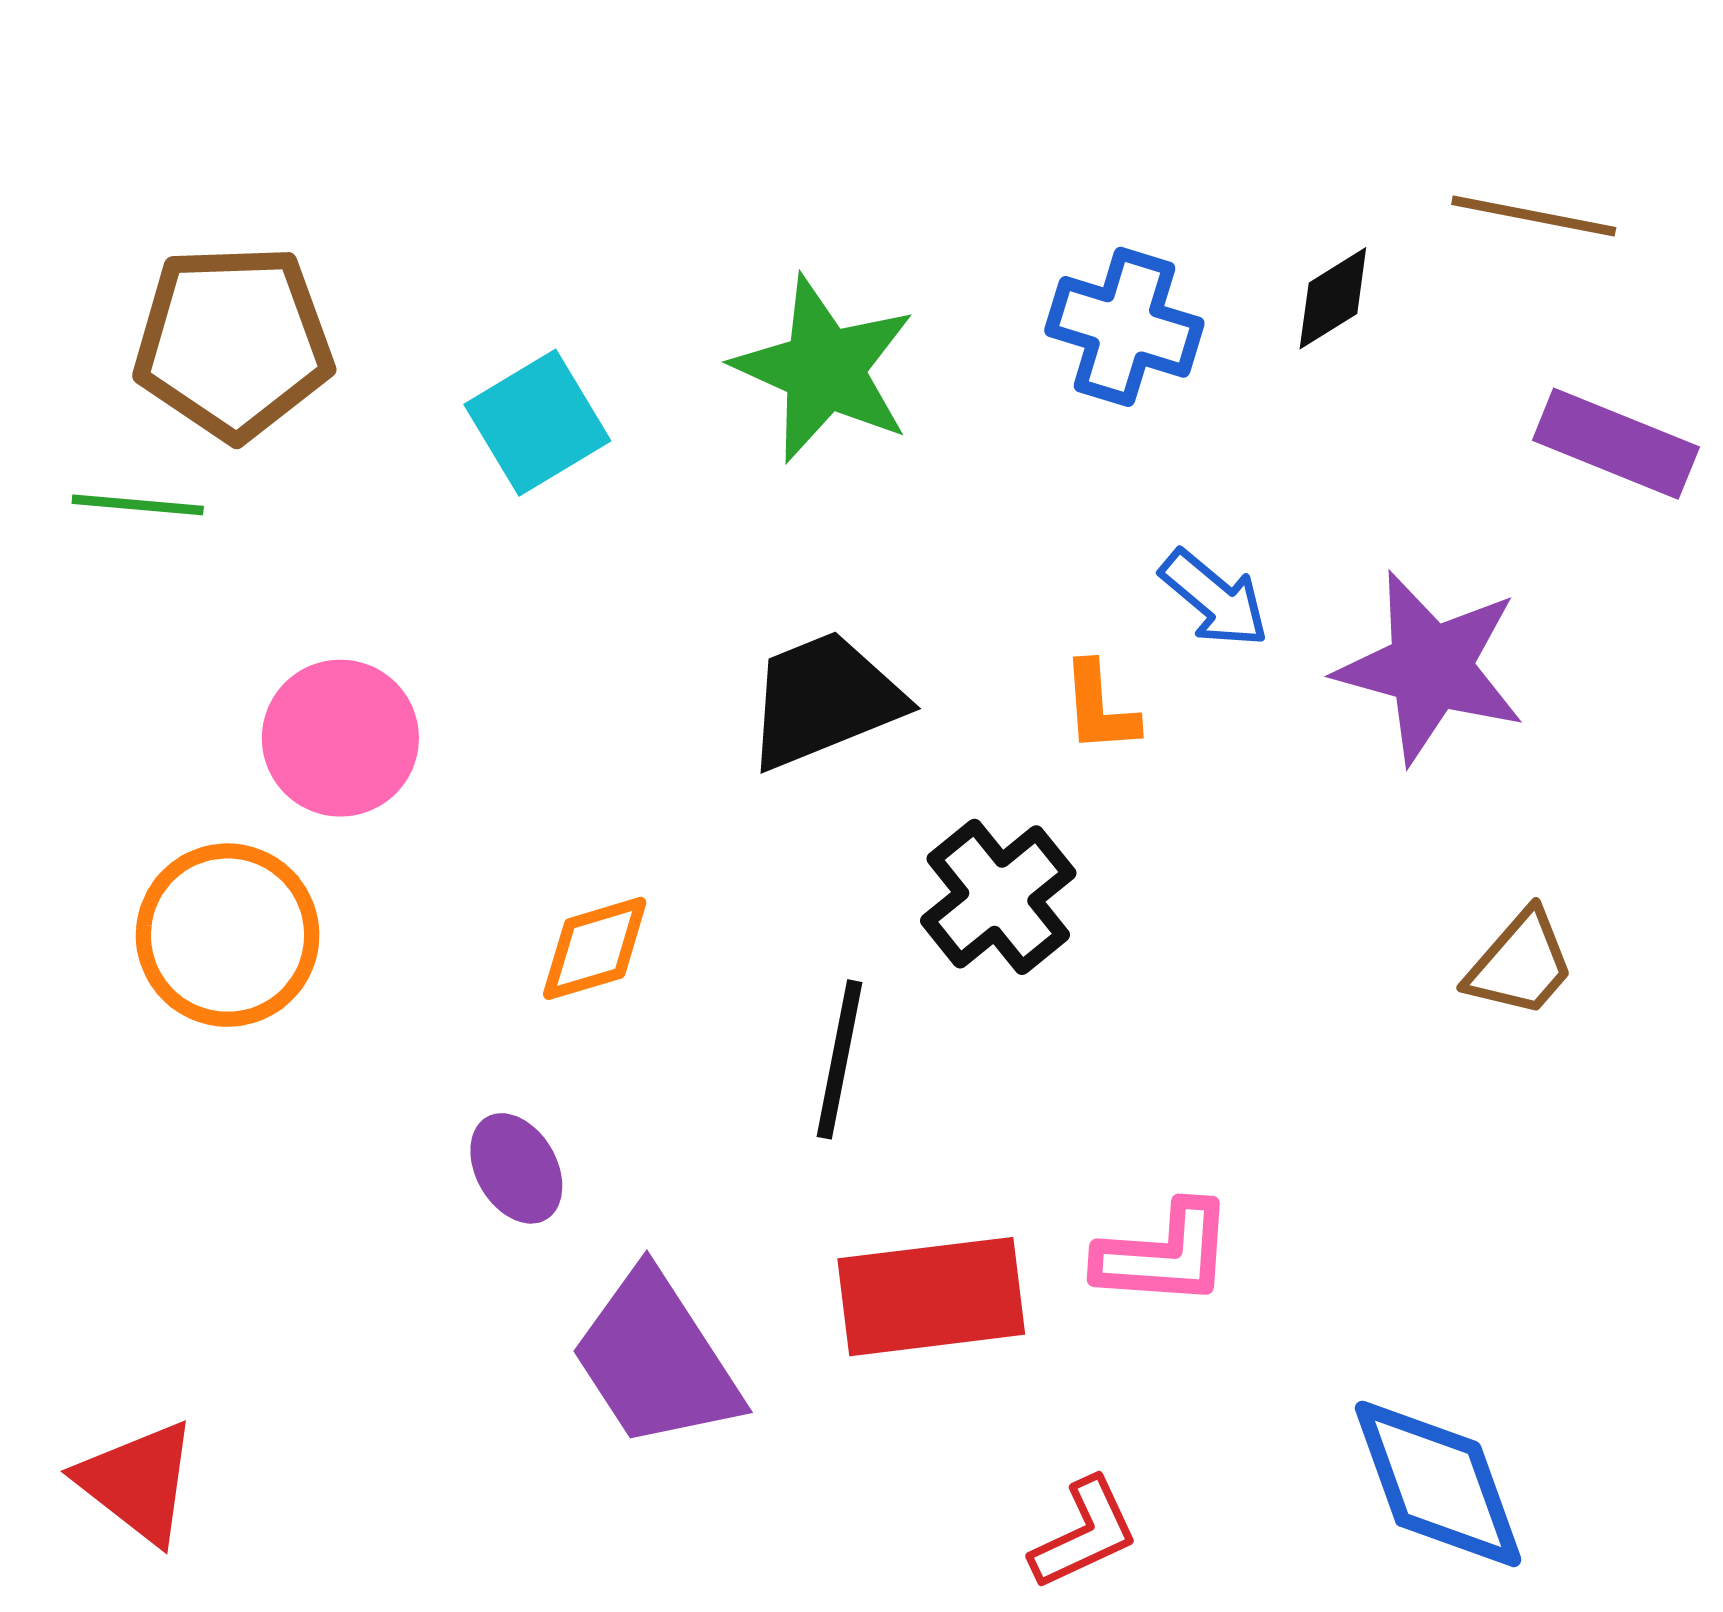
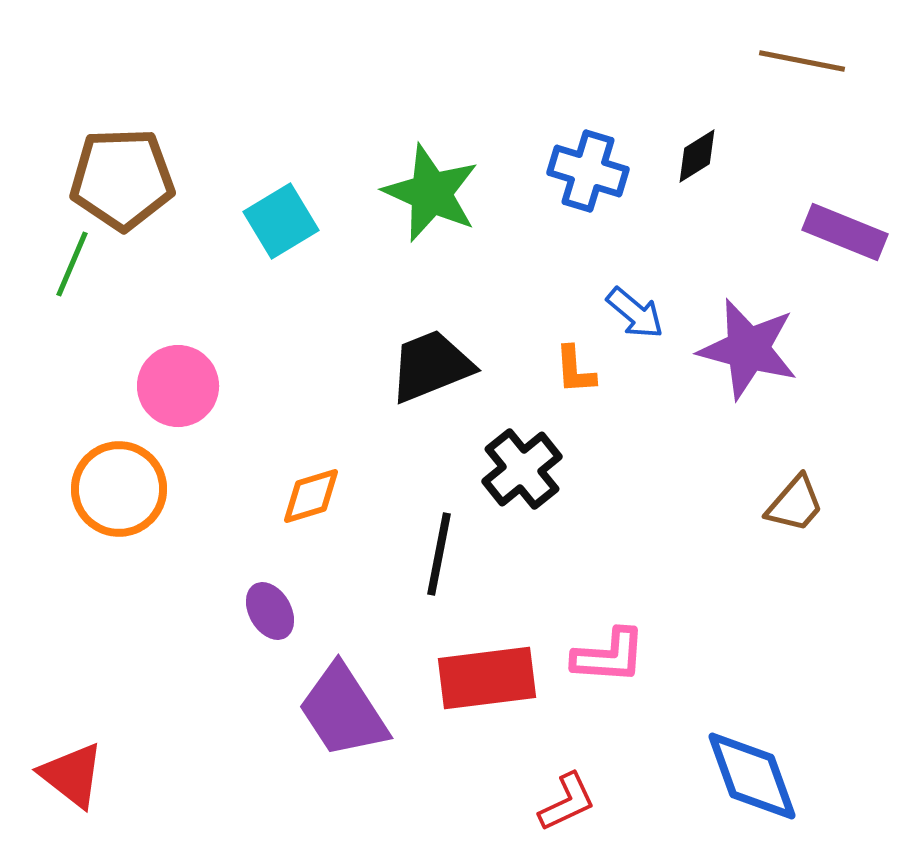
brown line: (1534, 216) -> (802, 61), moved
green line: (138, 505) -> (72, 264), turned -72

